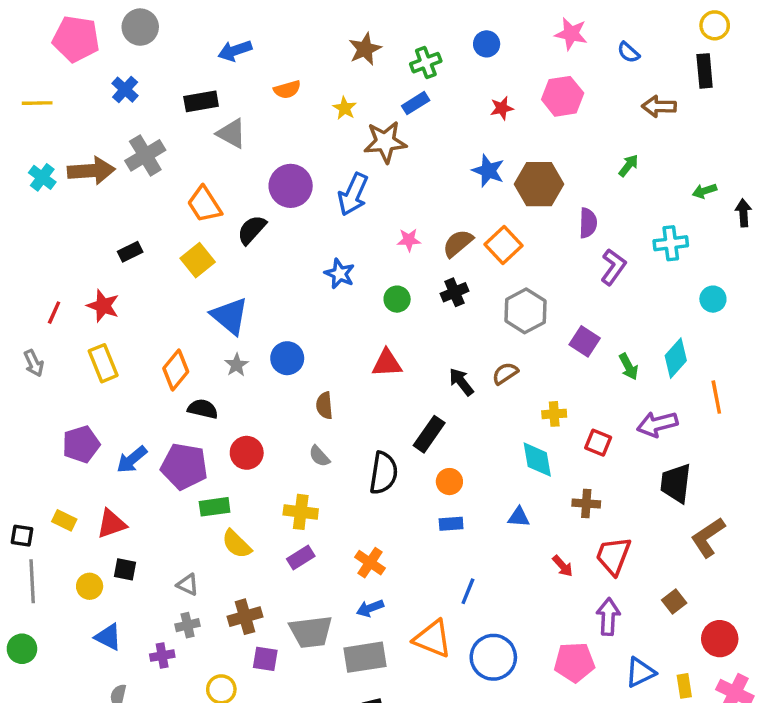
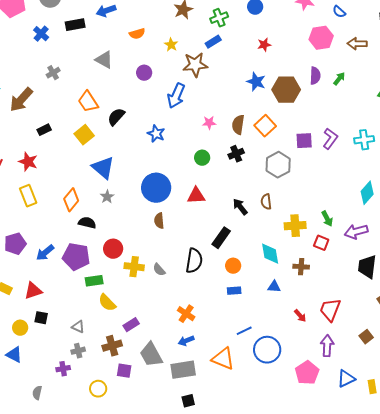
pink hexagon: (563, 96) -> (321, 38), moved
black rectangle: (201, 101) -> (75, 25), moved
gray cross: (145, 155) -> (53, 73), size x0.6
brown arrow: (91, 171) -> (21, 100), moved, turned 136
purple circle: (291, 186) -> (144, 73), moved, size x0.6
purple semicircle: (588, 223) -> (315, 76), moved
brown semicircle: (458, 243) -> (238, 125), turned -42
cyan cross: (671, 243) -> (364, 140), moved
blue star: (340, 274) -> (156, 134), moved
purple square: (585, 341) -> (304, 141), moved, turned -36
blue circle: (287, 358) -> (156, 188), moved, size x1.5
green arrow: (628, 367) -> (327, 219), moved
brown semicircle: (505, 373) -> (266, 202), turned -63
yellow cross: (554, 414) -> (295, 226), size x1.5
gray semicircle: (319, 456) -> (159, 270), moved
cyan diamond: (537, 460) -> (270, 254), moved
brown cross: (586, 503) -> (301, 267), moved
yellow cross: (301, 512) -> (134, 267), moved
purple rectangle: (301, 558) -> (131, 325), moved
blue line: (468, 591) -> (244, 331), turned 42
gray trapezoid: (311, 632) -> (151, 355), turned 68
blue triangle: (108, 637) -> (14, 355), moved
blue circle: (493, 657) -> (267, 350), moved
pink pentagon: (574, 662) -> (307, 373), turned -30

